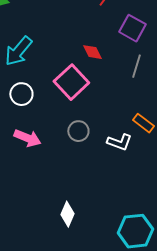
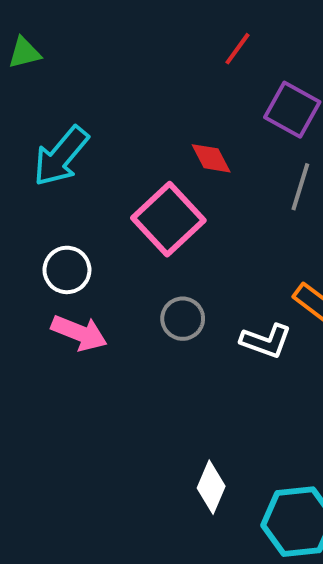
white circle: (21, 94) -> (67, 270), moved
white diamond: (67, 214) -> (211, 487), moved

